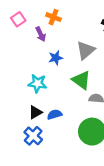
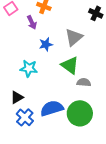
black triangle: (35, 112) -> (17, 97), moved
blue semicircle: (55, 114) -> (52, 108), moved, size x1.6

